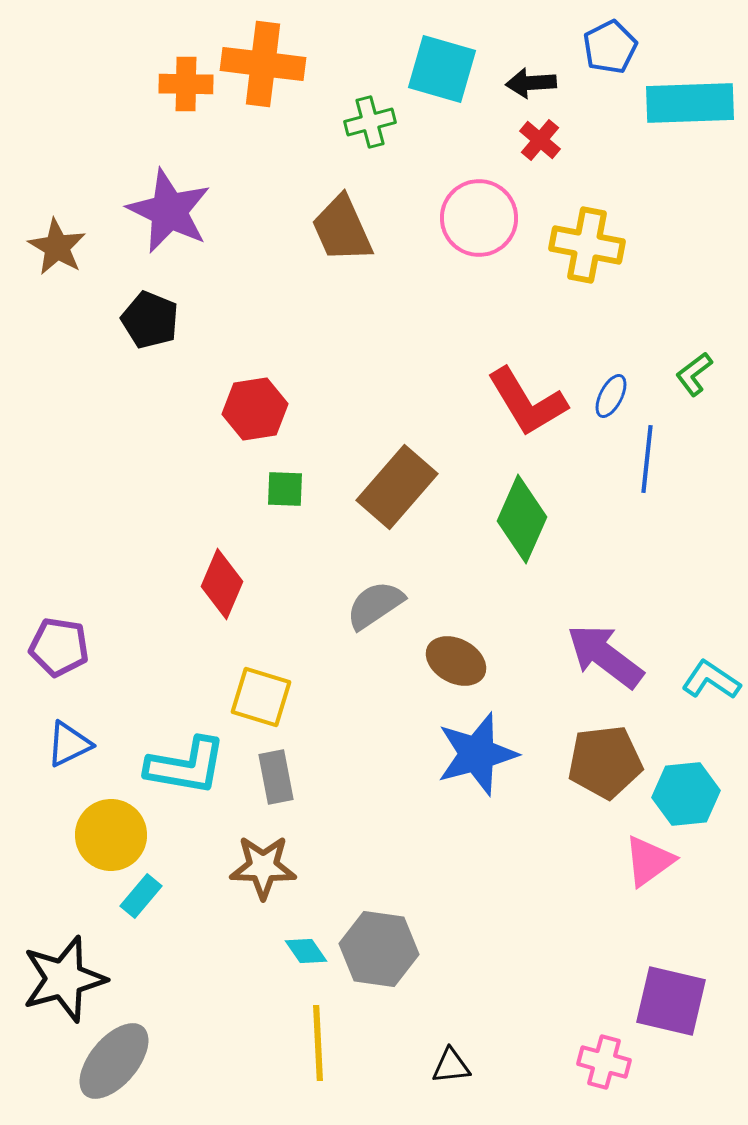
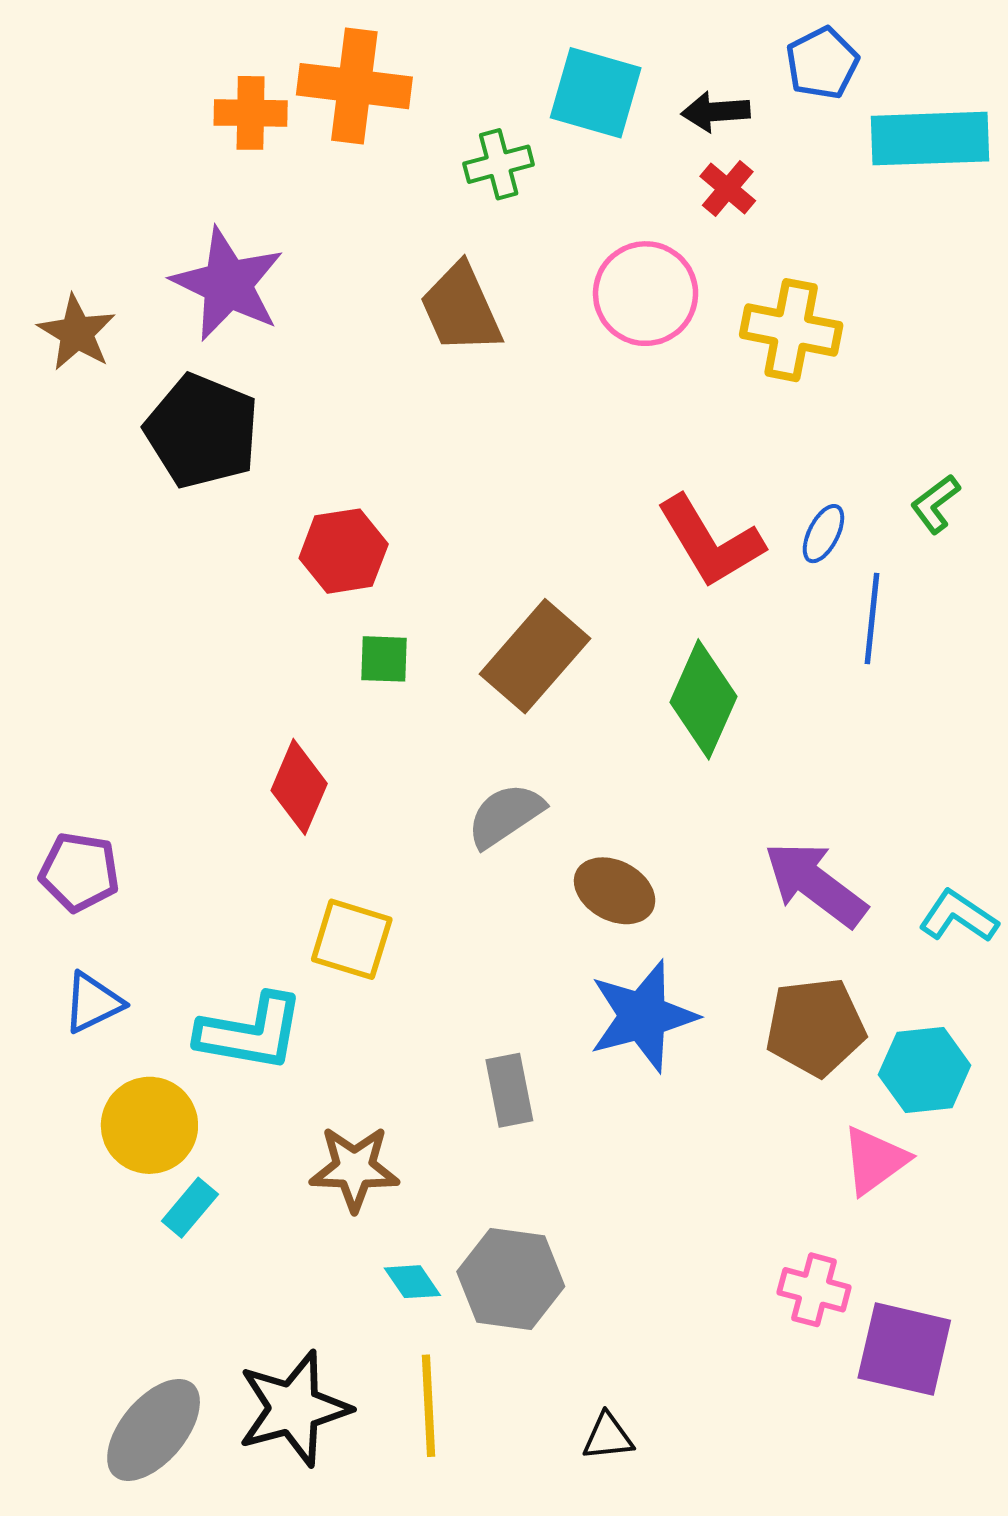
black pentagon: (150, 320) -> (202, 431), size x1.5
gray rectangle: (276, 777) -> (509, 1090), moved
black star: (64, 979) -> (294, 1408), moved
pink cross: (604, 1062) -> (814, 1290), moved

